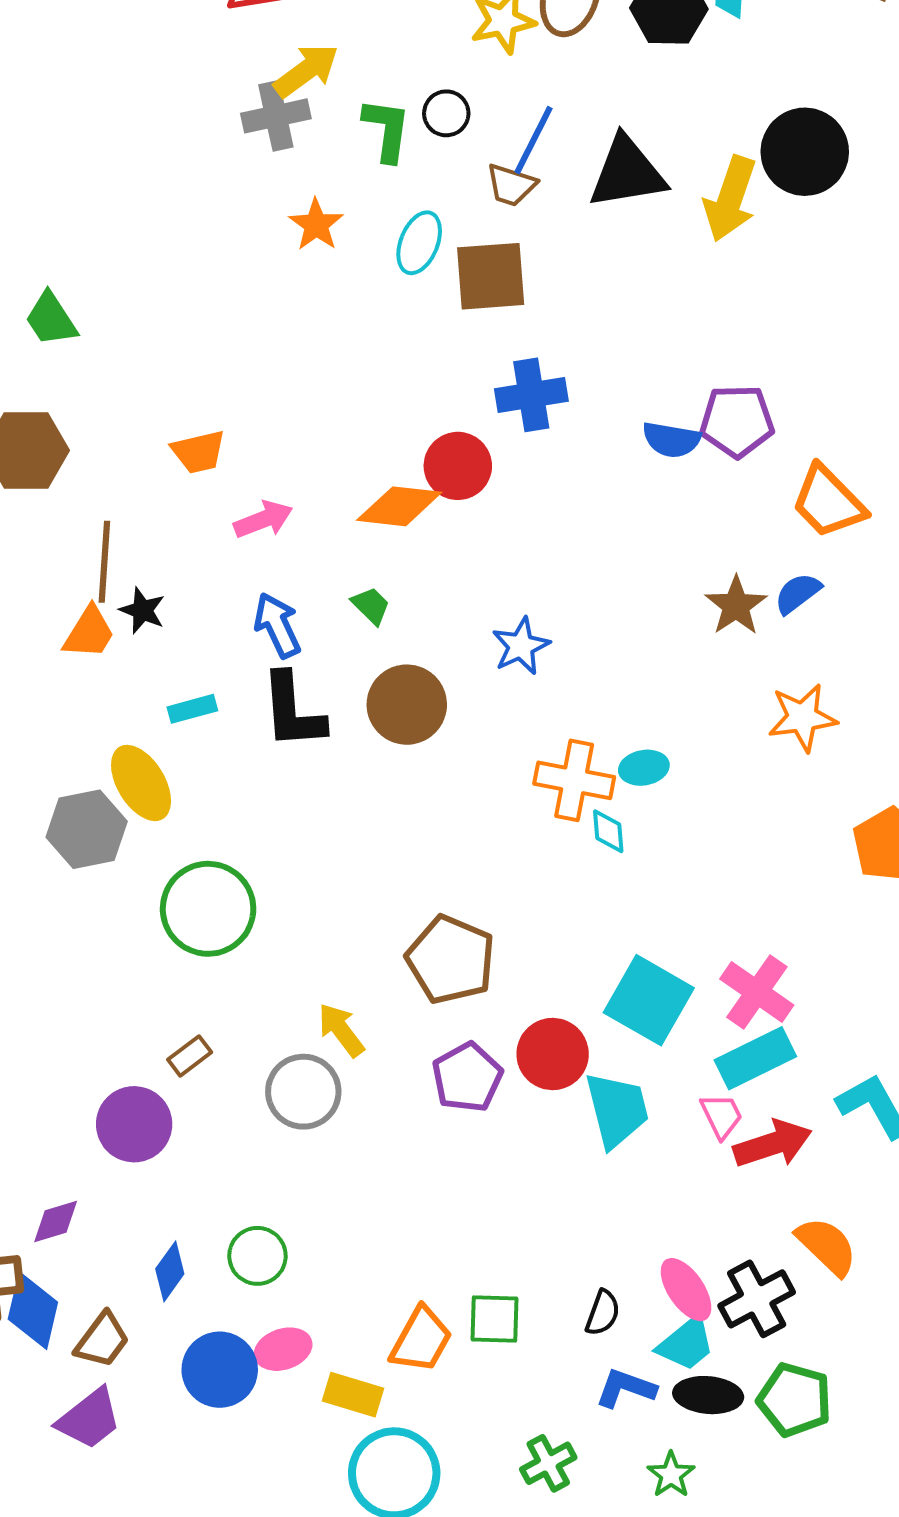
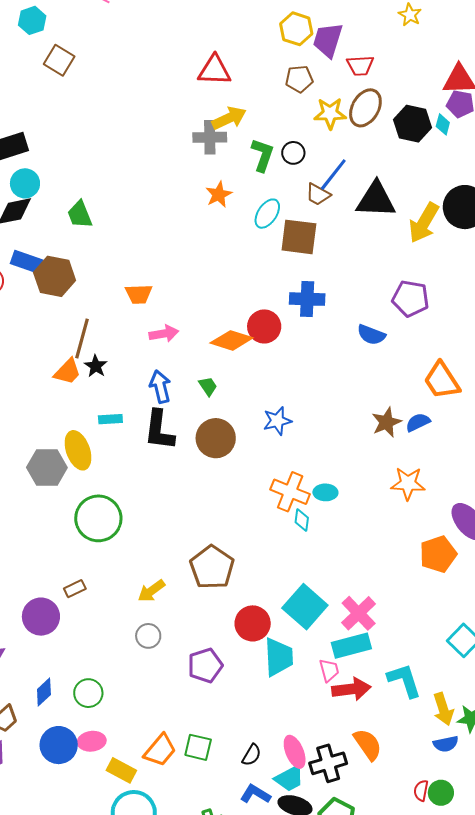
purple pentagon: (737, 421) -> (411, 299), moved
yellow arrow: (341, 1030) -> (151, 591), turned -100
purple pentagon: (467, 1077) -> (205, 665), moved
gray circle: (303, 1092) -> (148, 636), moved, size x0.7

